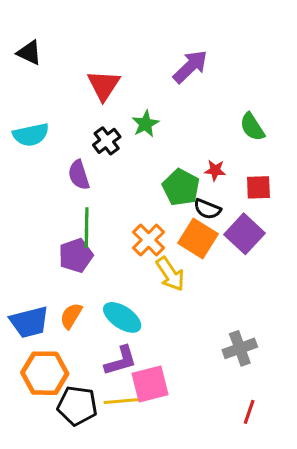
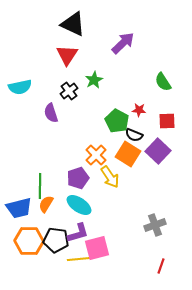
black triangle: (29, 53) -> (73, 24), moved, size x1.5
green line: (87, 228) -> (40, 186), moved
purple pentagon: (76, 255) -> (78, 178), moved
black pentagon: (77, 406) -> (56, 240), moved

